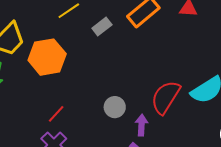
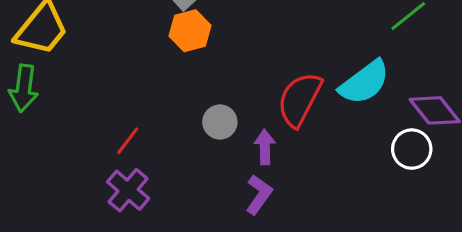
orange hexagon: (47, 57) -> (190, 31), moved, size x0.7

